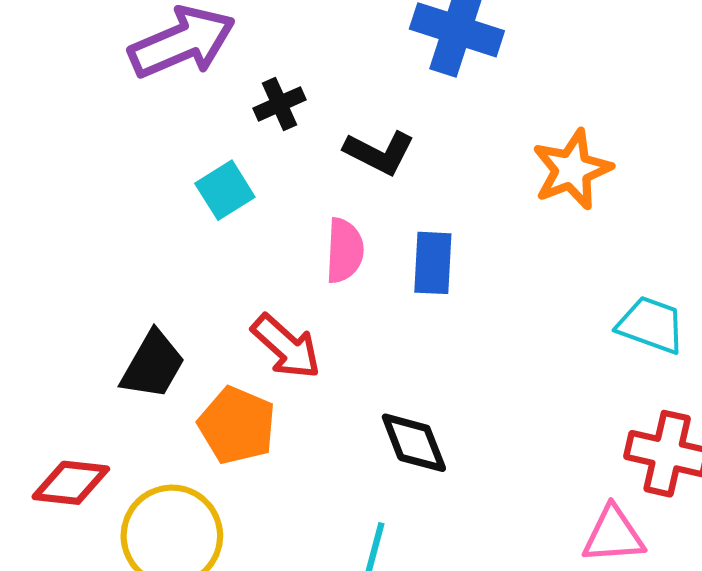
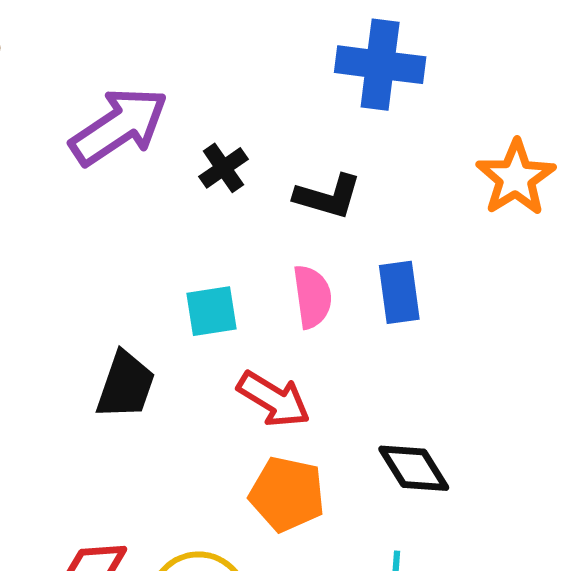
cyan square: (225, 190) -> (211, 311), moved, turned 34
black trapezoid: (153, 365) -> (126, 385), moved
orange pentagon: (237, 425) -> (287, 494), moved

